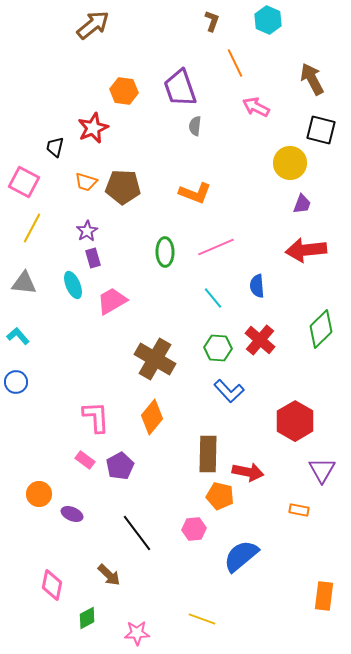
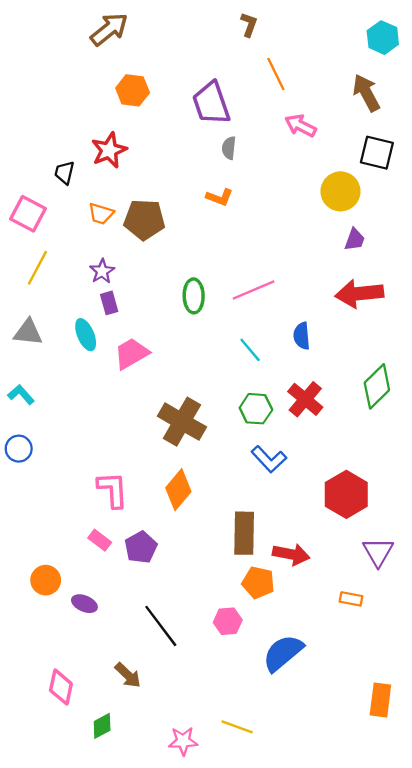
cyan hexagon: (268, 20) -> (383, 38), moved
orange hexagon: (124, 91) -> (133, 90), moved
orange L-shape: (195, 193) -> (220, 197), moved, size x0.7
pink star: (137, 633) -> (183, 741), moved

